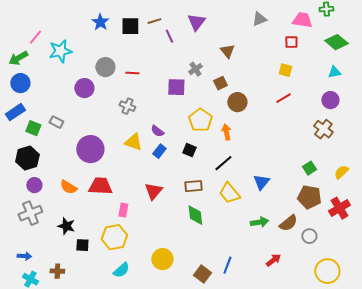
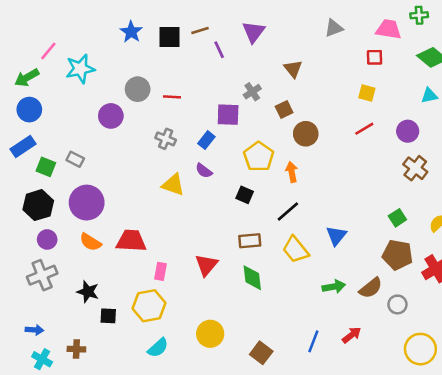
purple circle: (330, 100) -> (408, 131), moved
purple circle: (90, 149) -> (87, 203), moved
blue rectangle: (159, 151) -> (206, 140), moved
red triangle: (153, 191) -> (206, 265), moved
blue line: (227, 265) -> (313, 341), moved

